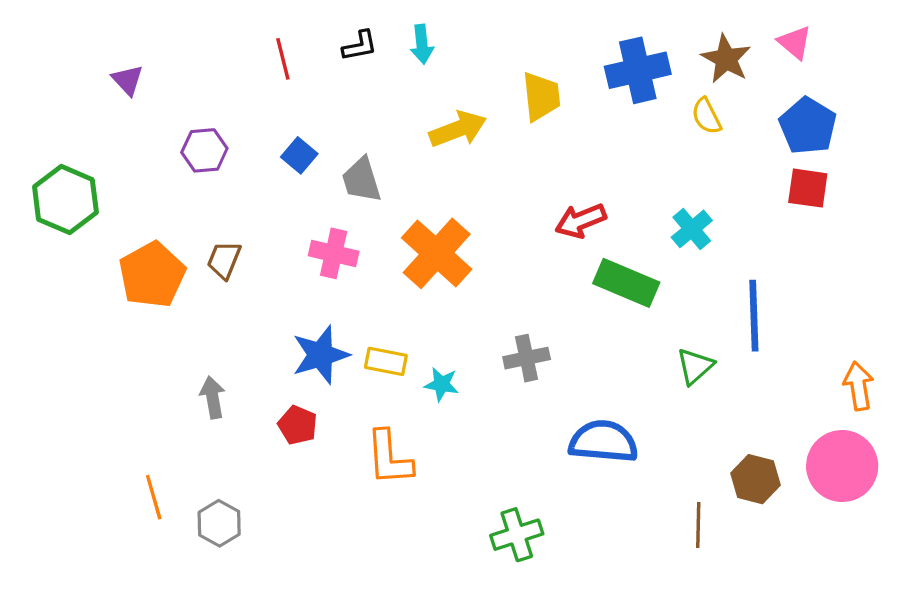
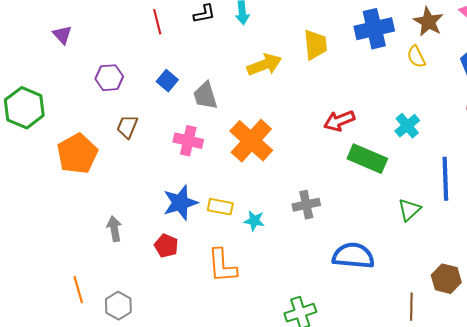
brown trapezoid: (224, 260) -> (127, 127), moved

